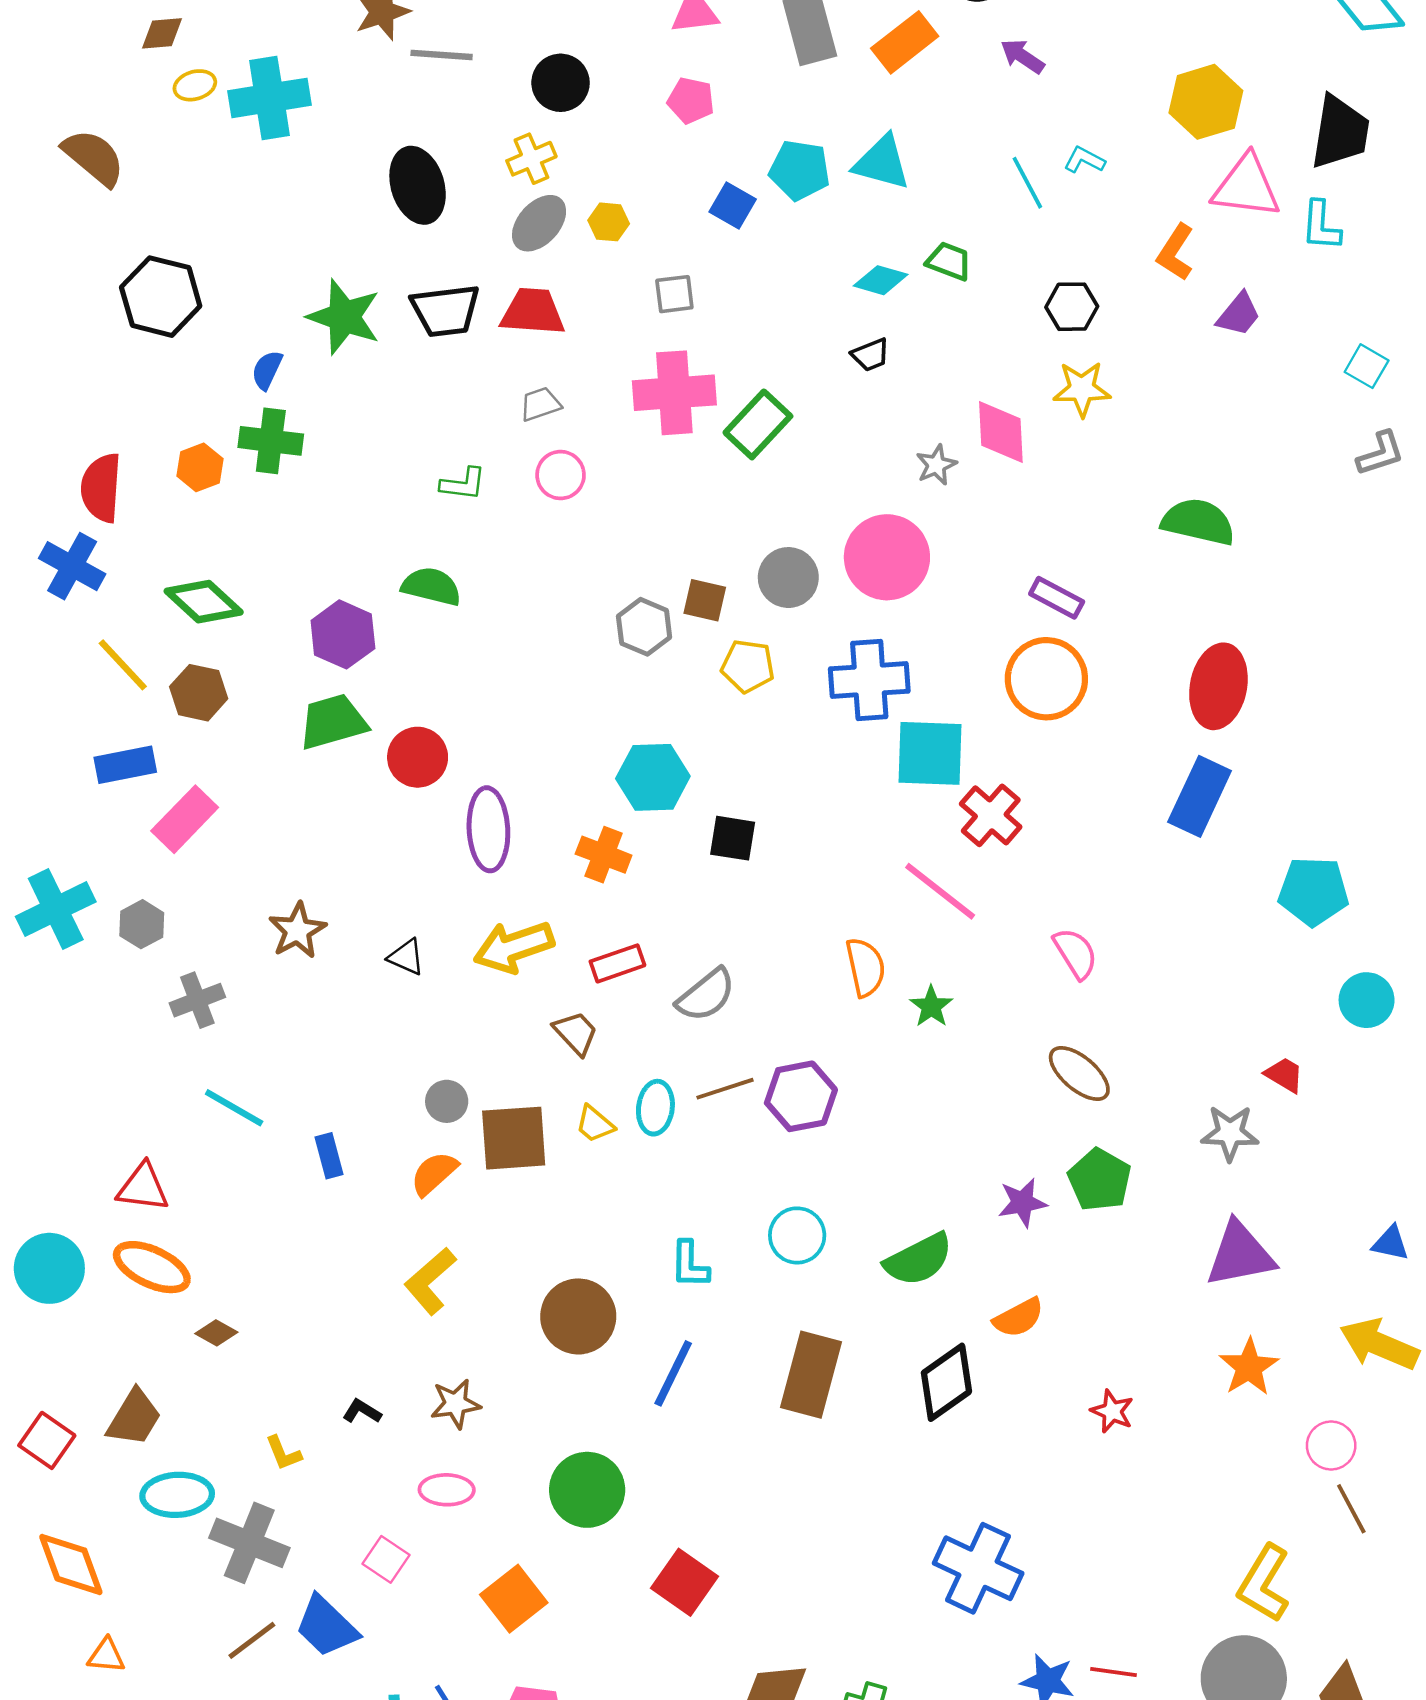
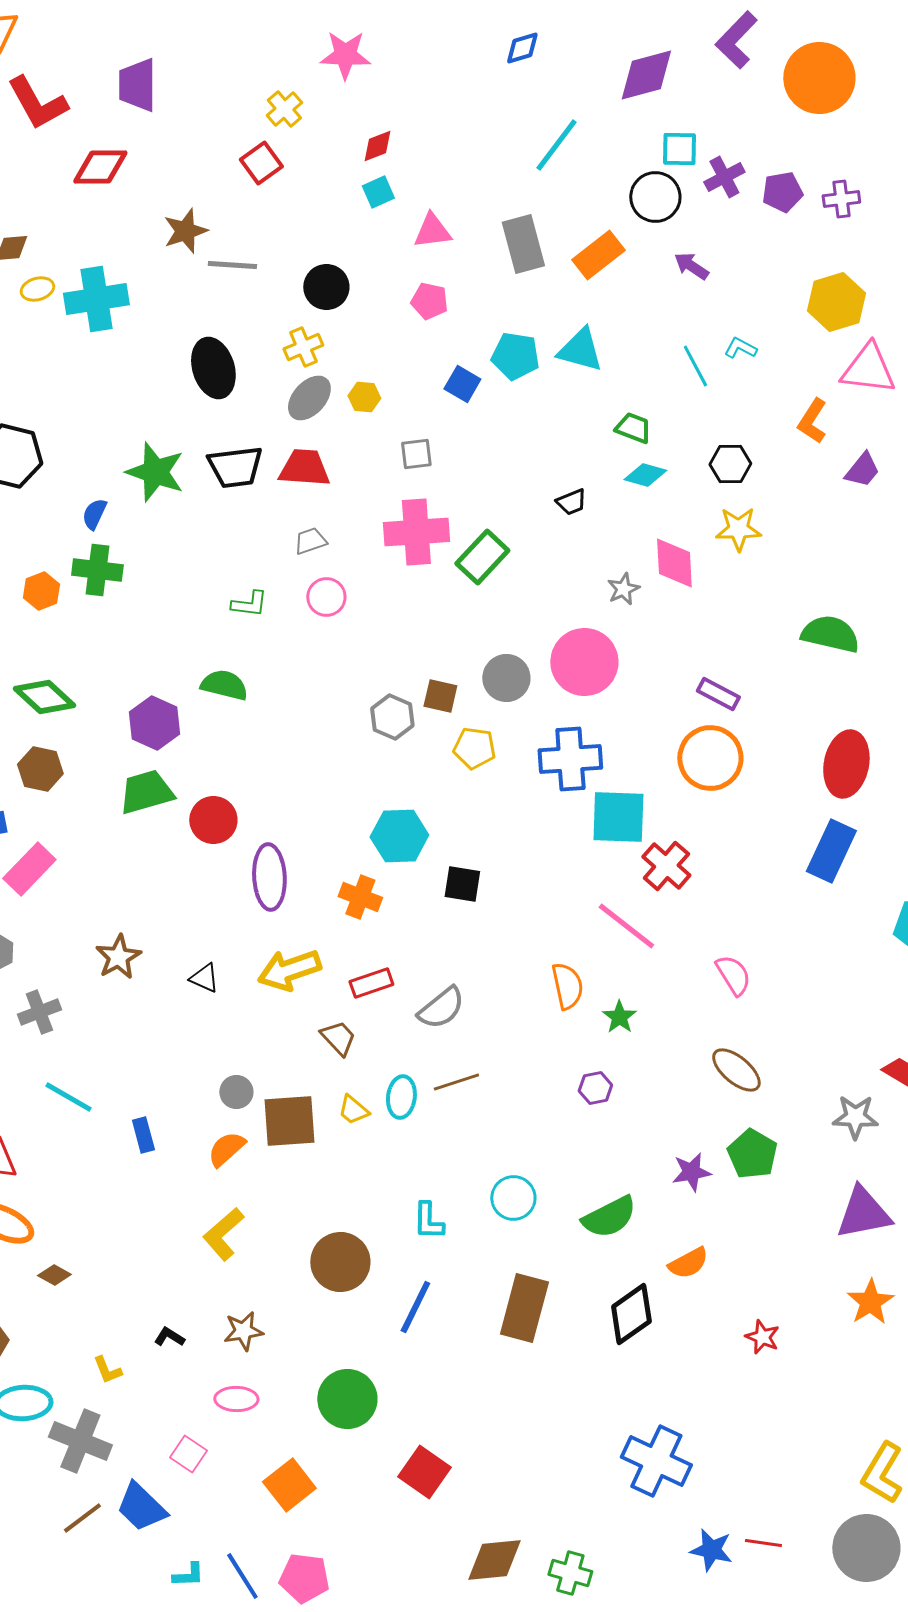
cyan diamond: (881, 280) -> (645, 475), moved
purple hexagon: (801, 1096) -> (595, 1088), moved, size x0.6

